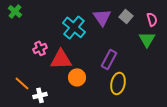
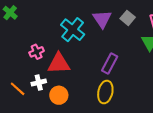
orange circle: (77, 77) -> (59, 95), moved
yellow ellipse: (118, 83) -> (105, 92), moved
white cross: (40, 95) -> (39, 83), moved

